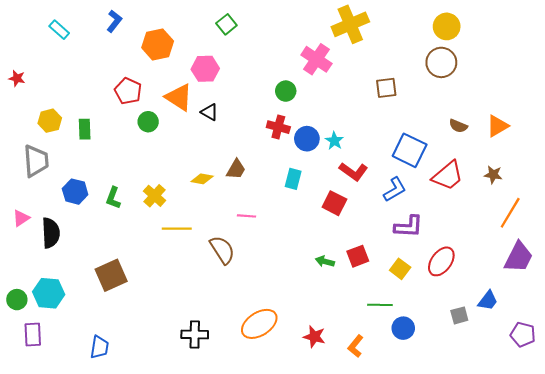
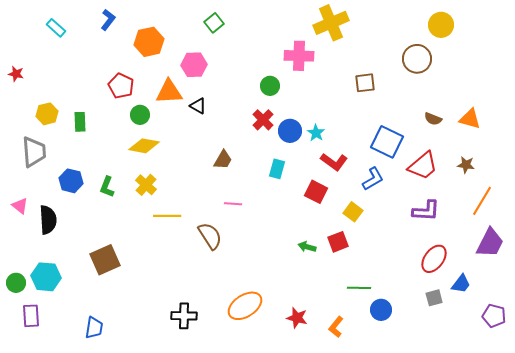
yellow circle: (447, 26) -> (441, 25), moved
pink cross: (316, 59) -> (299, 56), turned -32
orange triangle: (179, 97) -> (169, 92), turned -36
orange triangle: (497, 126) -> (470, 119), turned 45
red cross: (278, 127) -> (263, 120), turned 30
yellow diamond: (202, 179) -> (144, 146), moved, size x1.4
pink triangle: (21, 218) -> (20, 206), turned -48
purple L-shape: (409, 227) -> (426, 211), moved
red ellipse: (441, 261) -> (434, 259), moved
yellow square: (400, 269) -> (353, 212), moved

